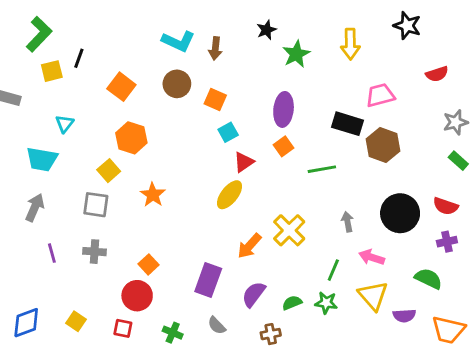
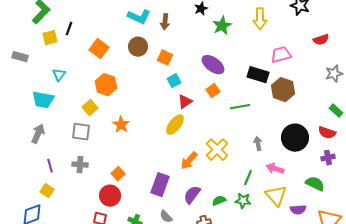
purple ellipse: (284, 109) -> (213, 65), turned -60
green rectangle: (458, 161) -> (336, 111), moved
yellow square: (76, 321) -> (47, 191), moved

